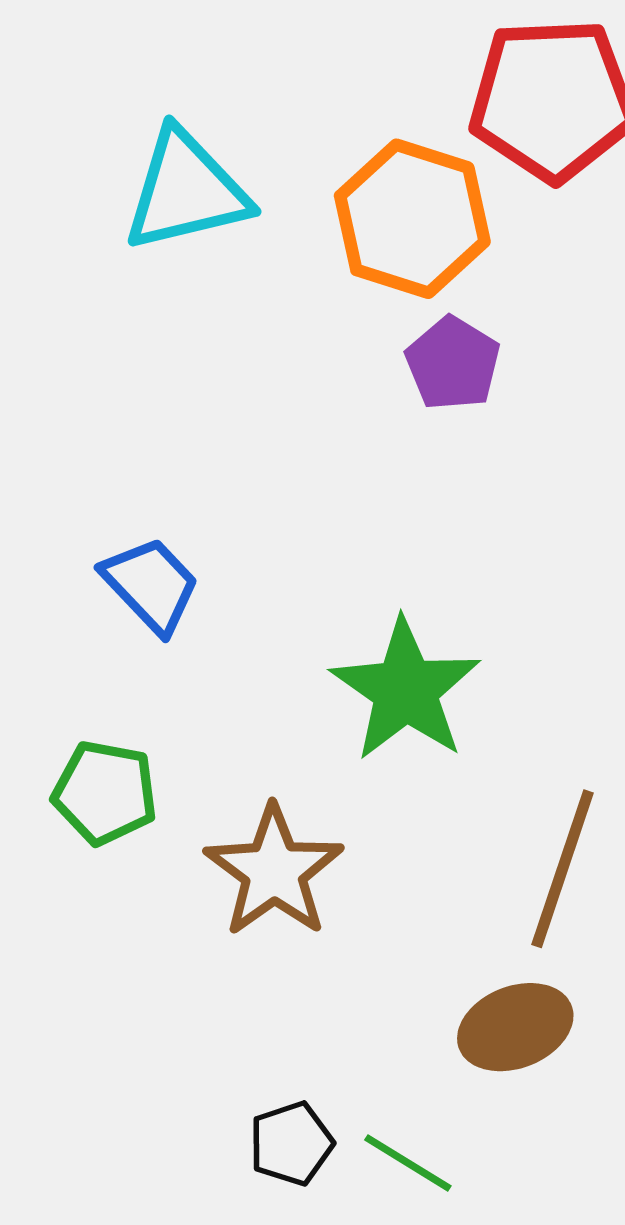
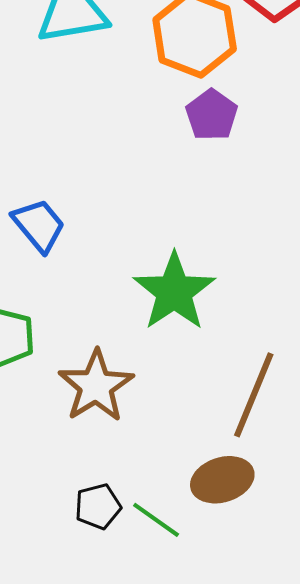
black pentagon: (291, 1143) -> (98, 506), moved
green line: (408, 1163) -> (156, 520), moved

